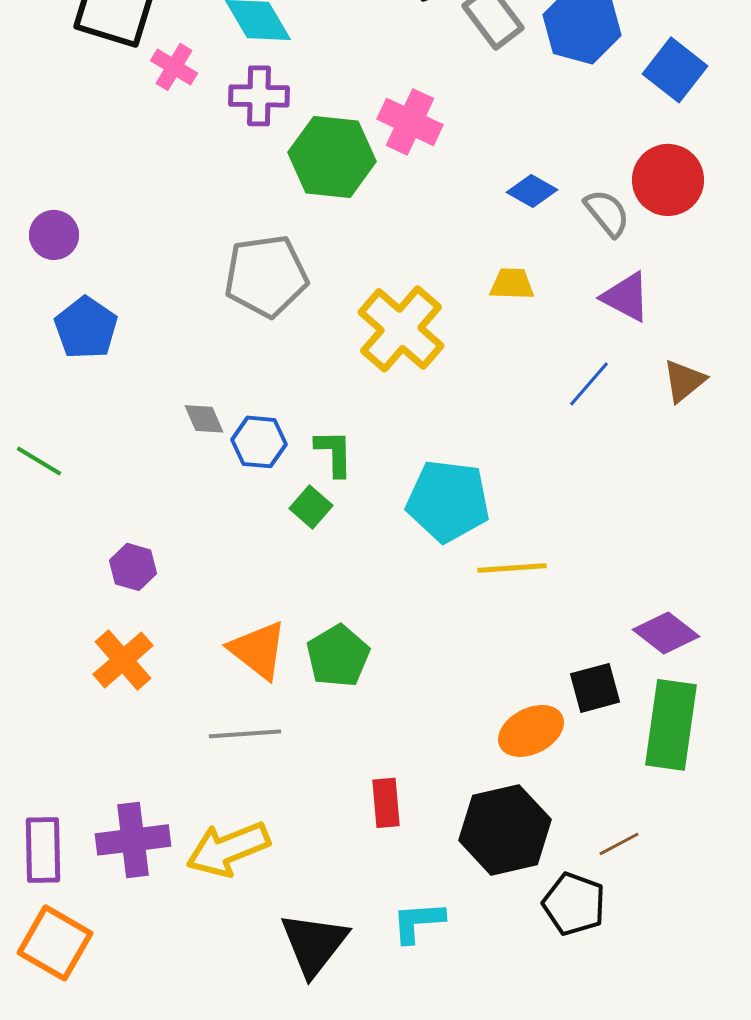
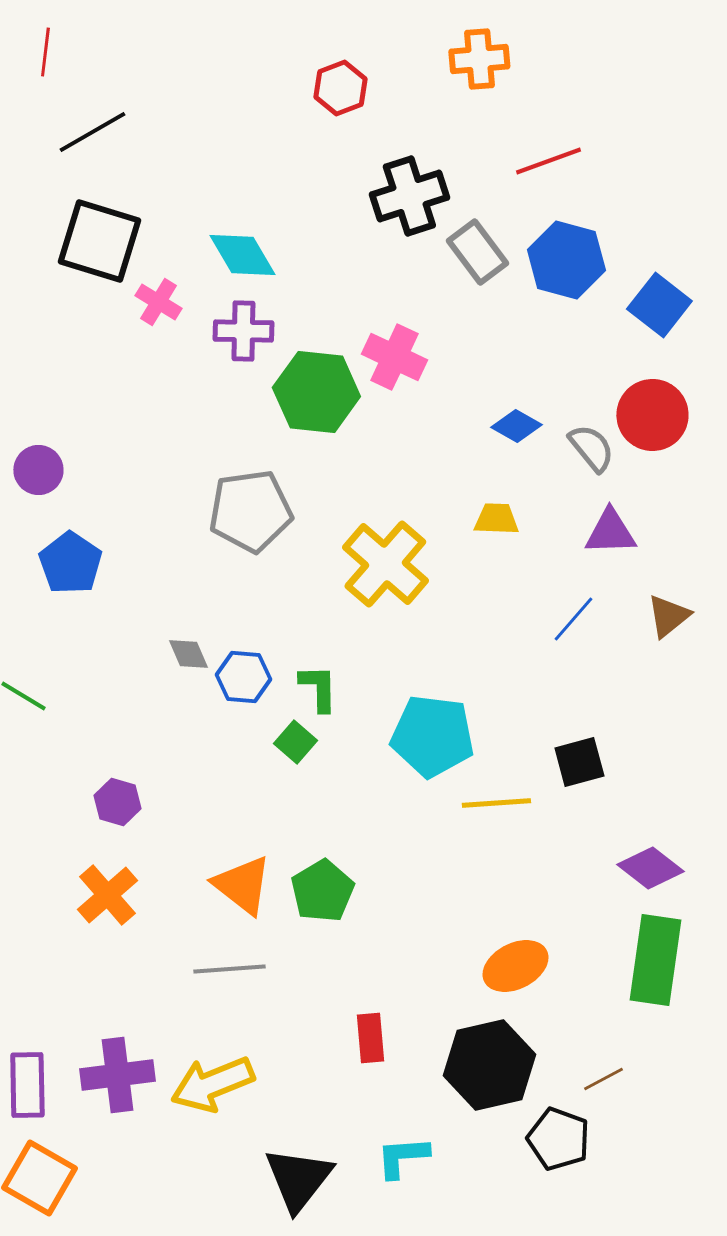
purple triangle: (626, 297) -> (610, 532), turned -30
black square: (595, 688) -> (579, 762), moved

